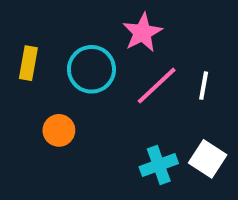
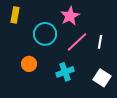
yellow rectangle: (28, 63) -> (15, 15), moved
cyan cross: (159, 165) -> (65, 72), moved

